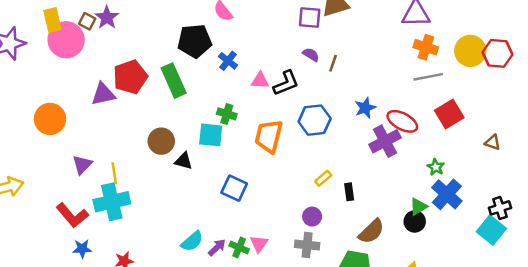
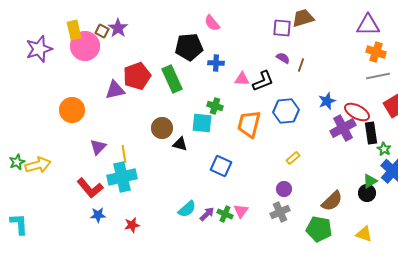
blue cross: (228, 61) -> (216, 63), turned -35
black rectangle: (349, 192) -> (371, 133), moved, size x1.5
gray cross: (307, 245) -> (280, 212), turned -30

